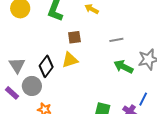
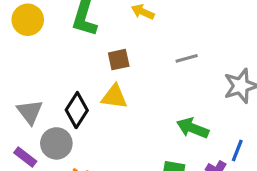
yellow triangle: (70, 60) -> (114, 97), turned 30
green arrow: (124, 67) -> (193, 128), moved

